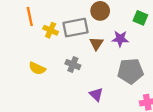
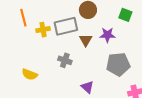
yellow cross: (51, 30) -> (43, 30), turned -32
yellow semicircle: (37, 68) -> (30, 74), moved

